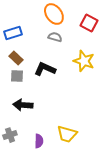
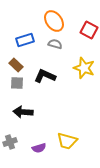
blue rectangle: (13, 33) -> (25, 40), moved
purple semicircle: (39, 141) -> (39, 148), turned 72

